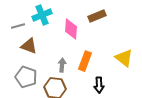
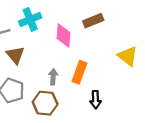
brown triangle: (29, 46) -> (15, 55), turned 30
yellow triangle: (124, 58) -> (128, 56), moved

